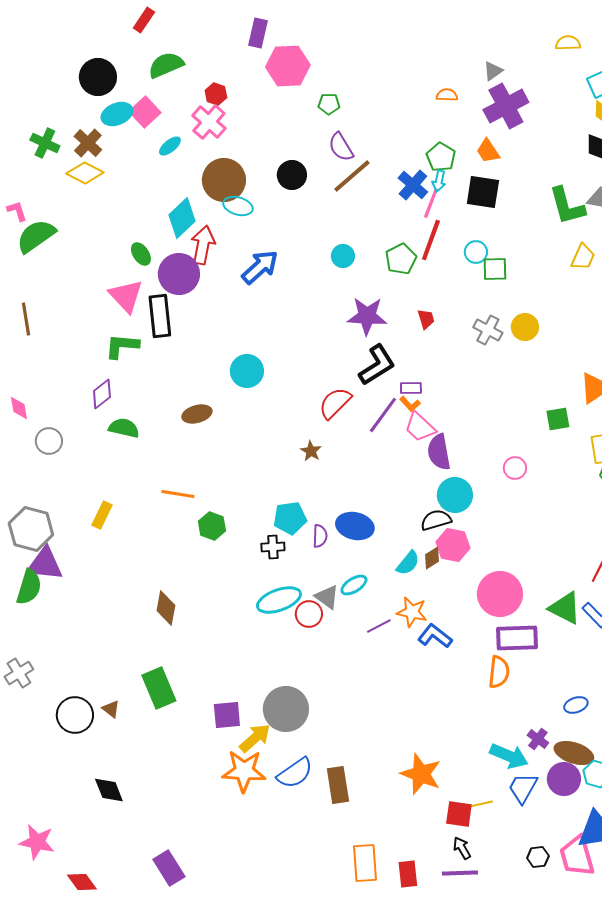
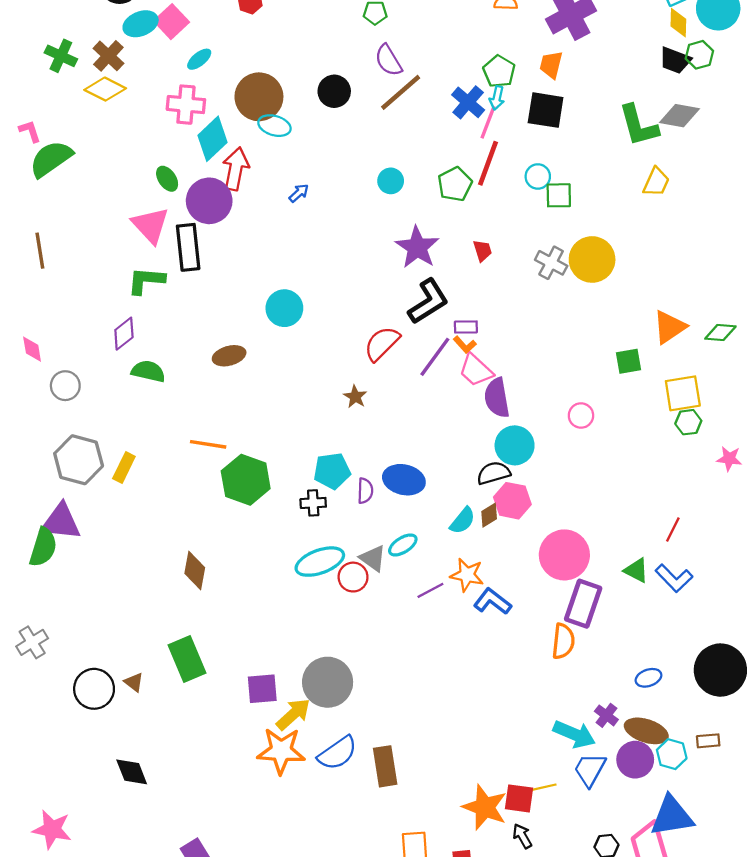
pink cross: (209, 122) -> (186, 105), moved, turned -36
orange trapezoid: (488, 151) -> (551, 65), turned 48
blue arrow: (260, 267) -> (299, 193), size x0.5
purple star: (367, 316) -> (417, 247), turned 30
yellow circle: (525, 327) -> (592, 259), size x1.5
green hexagon: (212, 526) -> (246, 480), size x1.6
gray hexagon: (31, 529) -> (79, 460), moved
green triangle: (565, 608) -> (636, 570), size x0.7
purple rectangle: (517, 638) -> (583, 604), turned -69
orange star: (421, 774) -> (485, 807), moved

